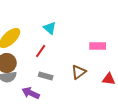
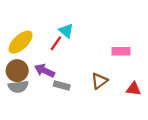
red line: (41, 51) -> (56, 43), moved
purple arrow: (31, 93) -> (45, 71), moved

